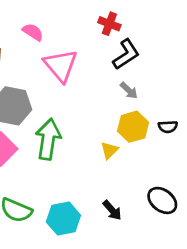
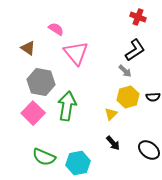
red cross: (109, 24) -> (138, 17), moved
black L-shape: (126, 54) -> (135, 50), moved
black arrow: (112, 210) -> (113, 143), moved

